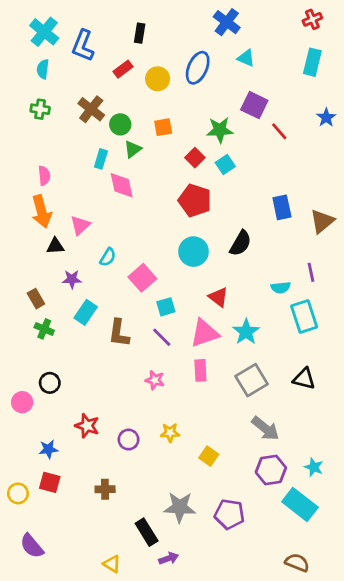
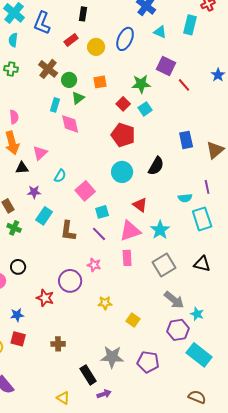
cyan rectangle: (312, 62) -> (190, 25), moved
purple circle: (129, 440) -> (70, 281), moved, size x1.5
cyan star: (314, 467) -> (197, 314), moved

